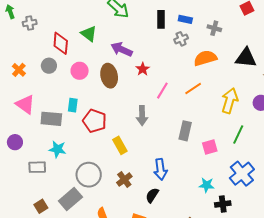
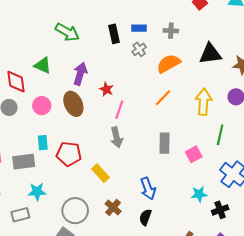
purple arrow: (122, 49) -> (80, 74), turned 95
pink line: (162, 91) -> (119, 110), moved

